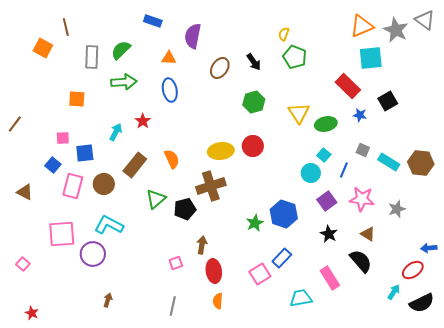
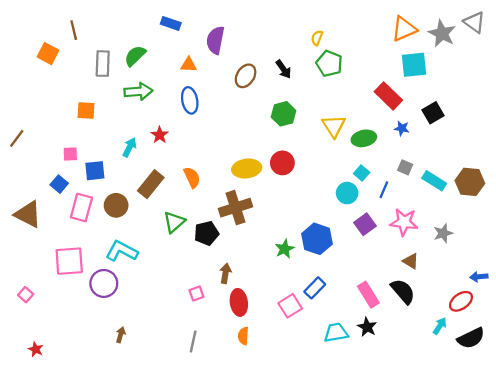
brown triangle: (25, 192) -> (28, 214), size x1.5
black star: (329, 234) -> (367, 327), moved
pink rectangle: (330, 278) -> (368, 295), moved

